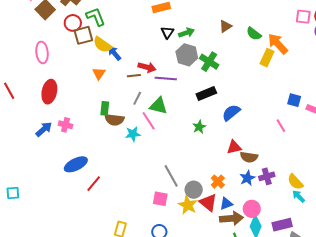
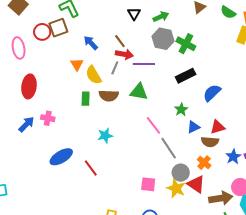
red circle: (73, 23) -> (42, 32), moved
black triangle: (167, 32) -> (134, 14), moved
yellow semicircle: (102, 45) -> (94, 75), moved, turned 30
brown line: (134, 76) -> (120, 41), moved, turned 64
gray line: (137, 98) -> (115, 68), moved
brown semicircle: (114, 120) -> (109, 96), moved
pink line: (149, 121) -> (154, 125), moved
cyan star: (133, 134) -> (105, 136), moved
brown semicircle: (249, 157) -> (210, 142), moved
gray line: (171, 176) -> (169, 148), moved
red line: (94, 184) -> (91, 168), moved, turned -72
blue triangle: (226, 204) -> (194, 127), moved

